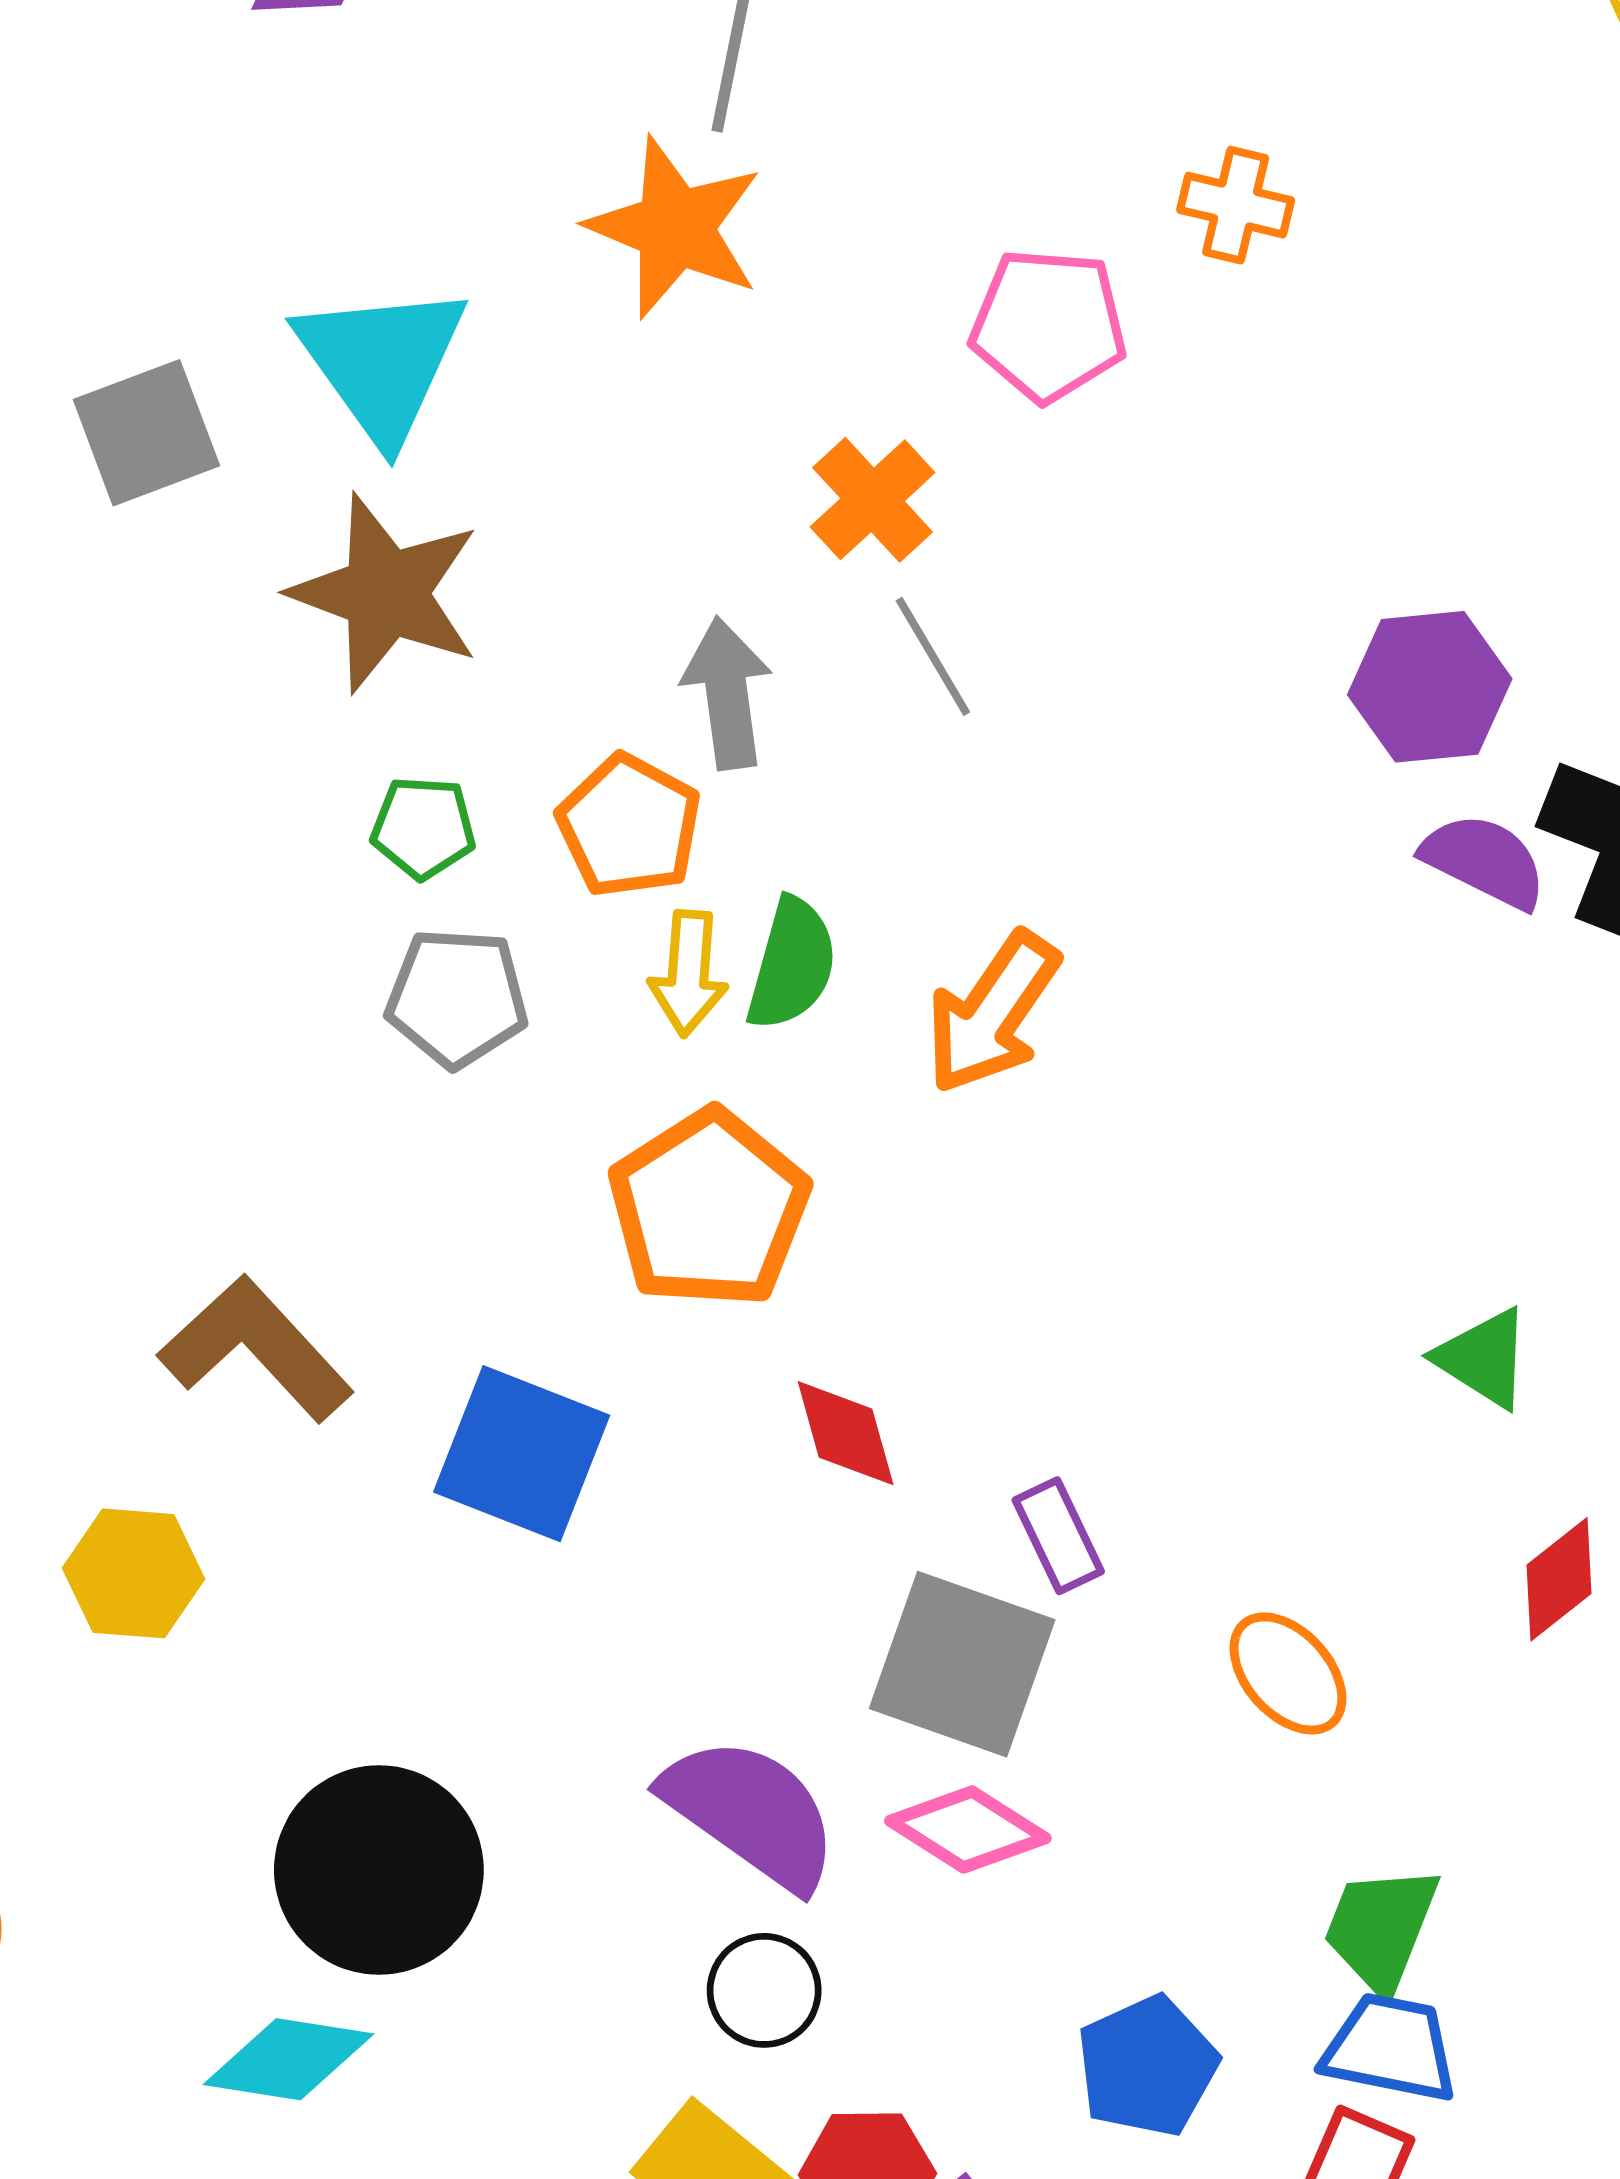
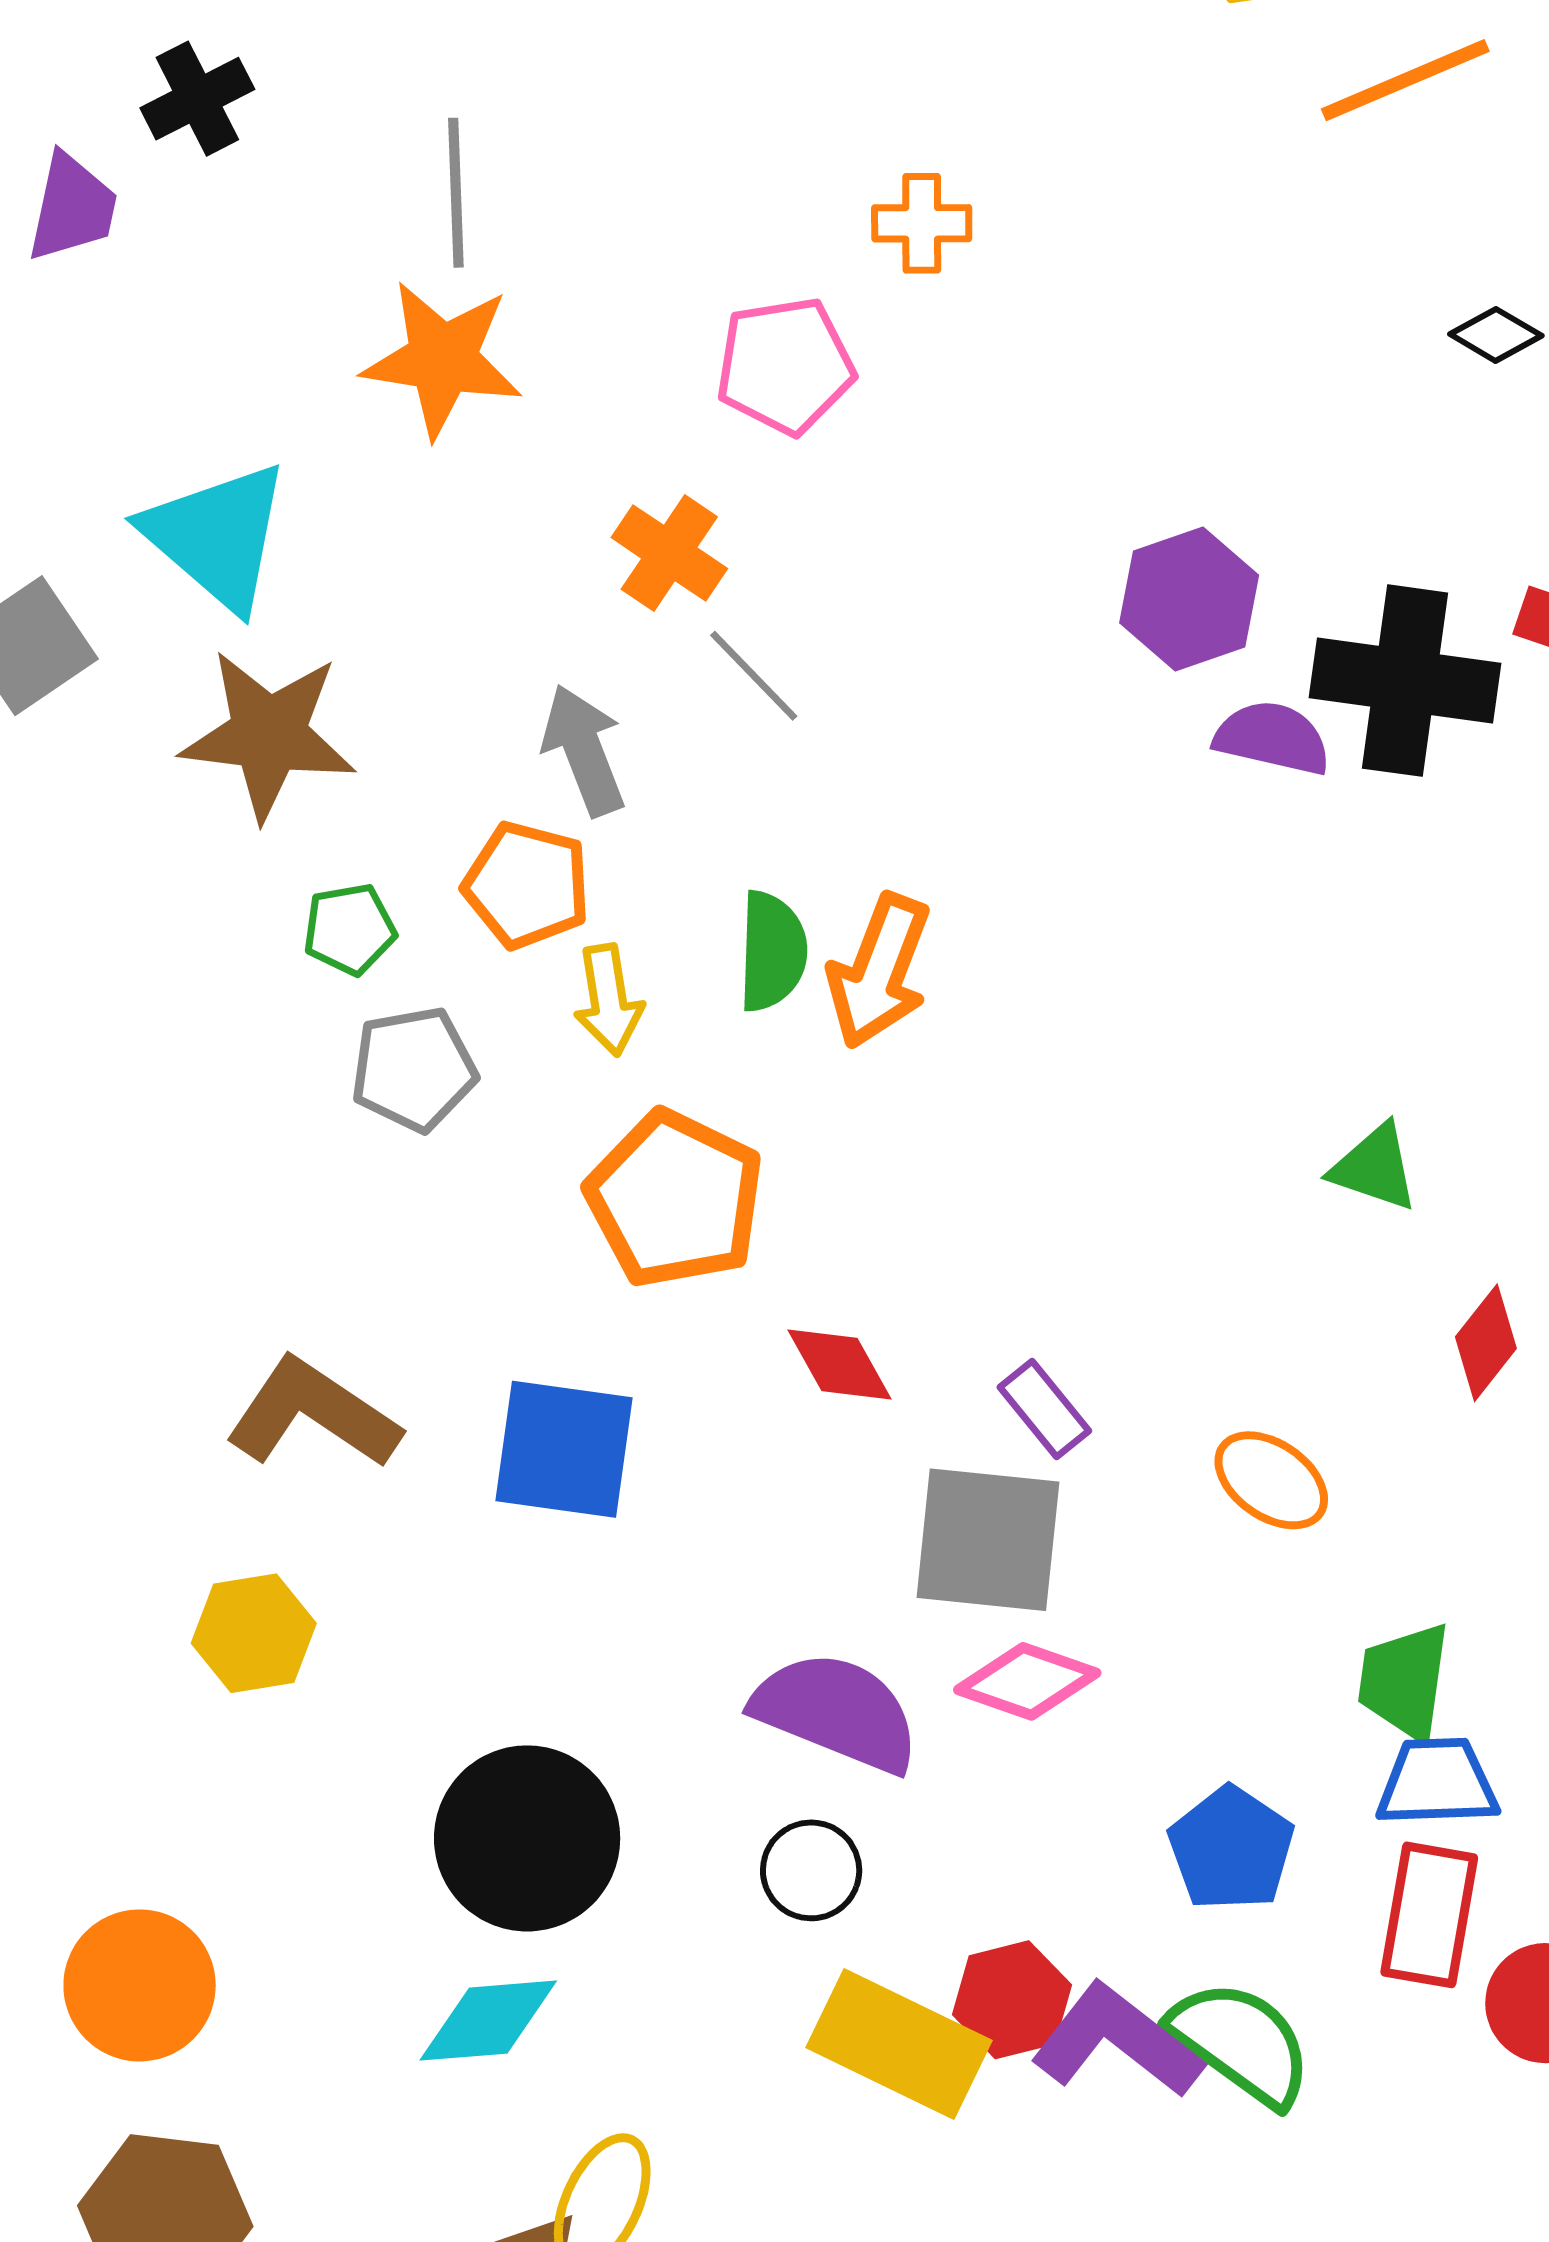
green semicircle: (792, 964) -> (772, 951), moved
black circle: (764, 1990) -> (811, 1870), moved

